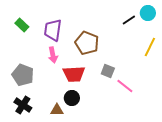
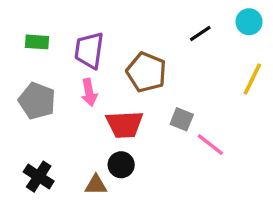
black line: (129, 20) -> (200, 34), moved
green rectangle: (22, 25) -> (37, 42), turned -40
gray pentagon: (23, 75) -> (37, 101), moved

